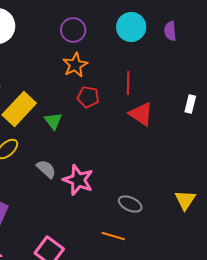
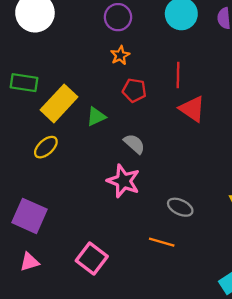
orange star: (75, 65) -> (120, 55), size x0.7
green triangle: (53, 121) -> (96, 117), turned 42
gray semicircle: (46, 169) -> (134, 144), moved

